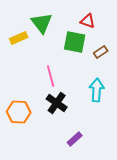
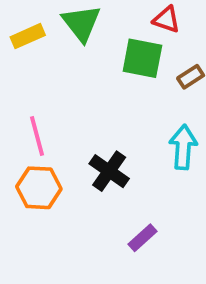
yellow rectangle: (19, 38) -> (28, 36), moved
pink line: (51, 76) -> (37, 136), moved

